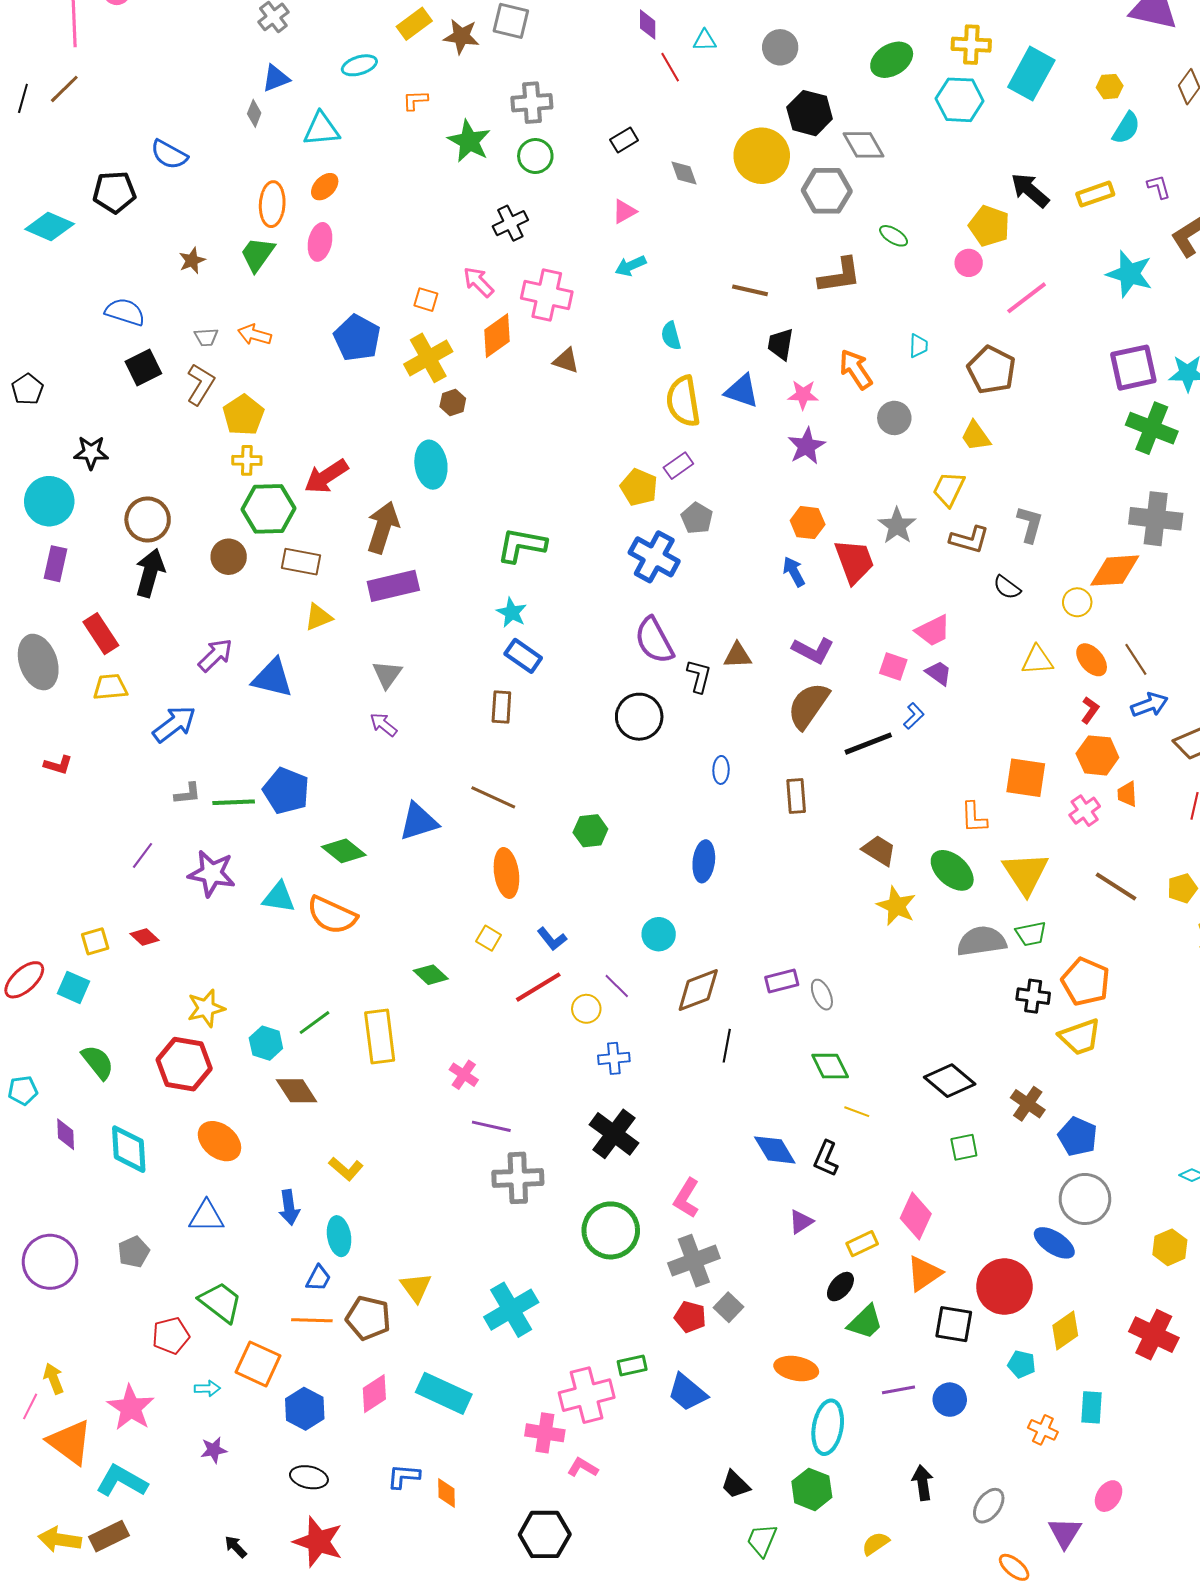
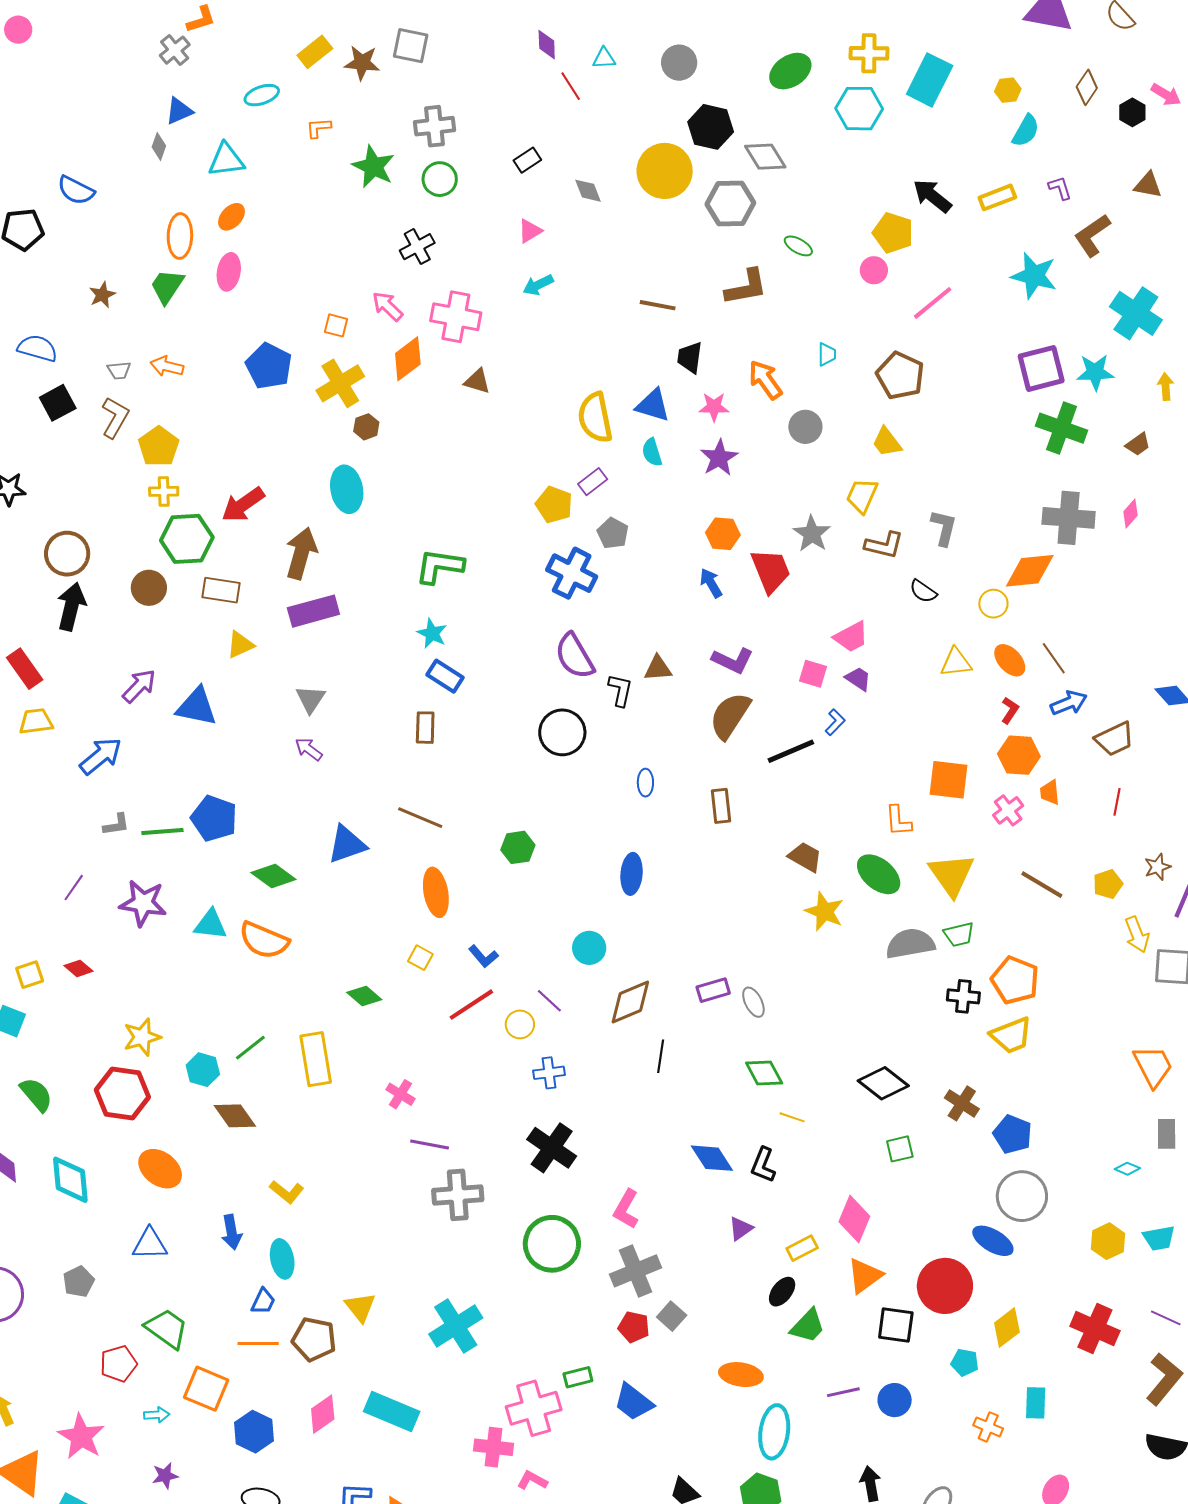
cyan semicircle: (671, 336) -> (652, 452), moved

